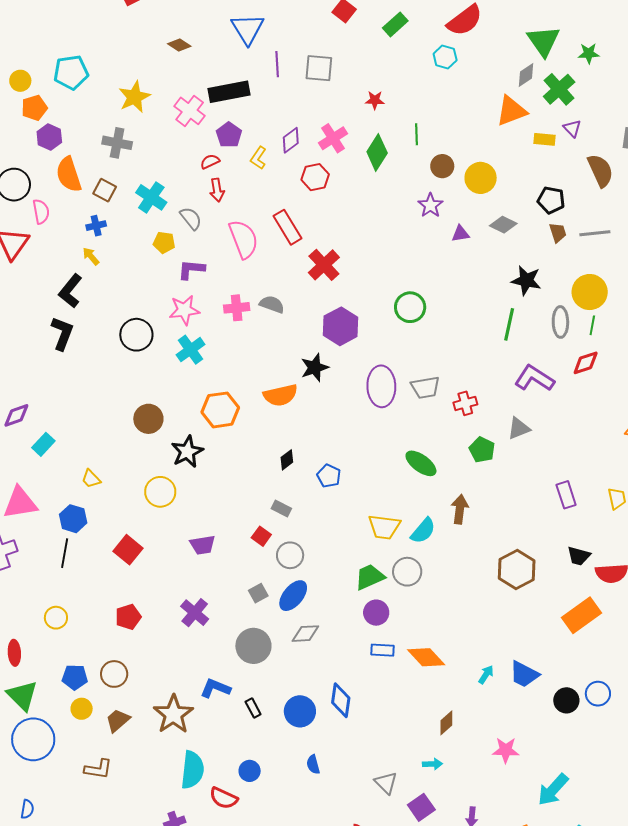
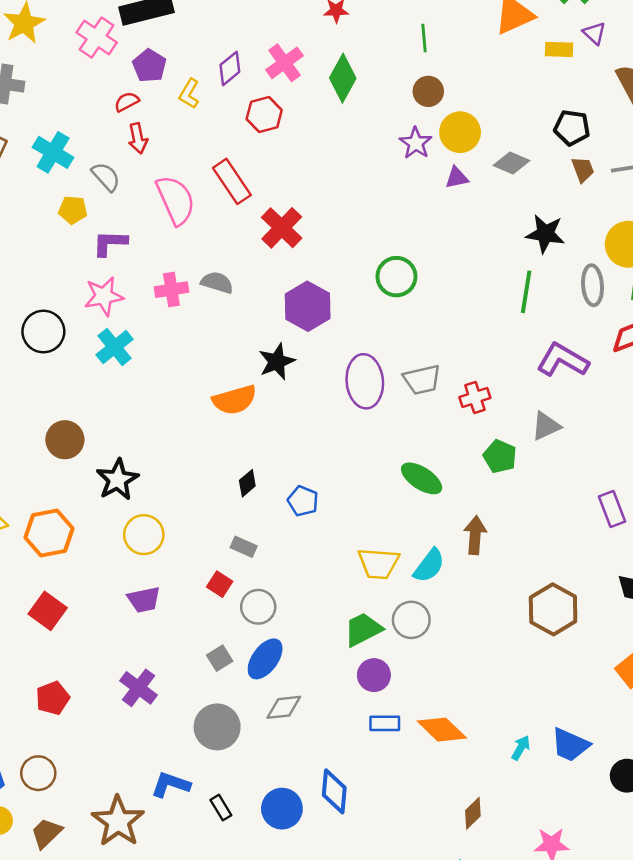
green line: (416, 134) -> (424, 38), moved
yellow circle: (481, 178) -> (460, 132), moved
orange hexagon: (220, 410) -> (49, 533), moved
yellow circle: (160, 492) -> (144, 535), moved

